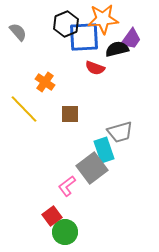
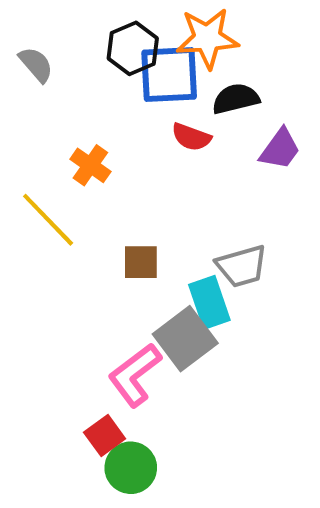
purple trapezoid: (131, 39) -> (280, 149), moved
brown square: (70, 114) -> (141, 262), moved
pink L-shape: (67, 186) -> (135, 375), size x1.5

